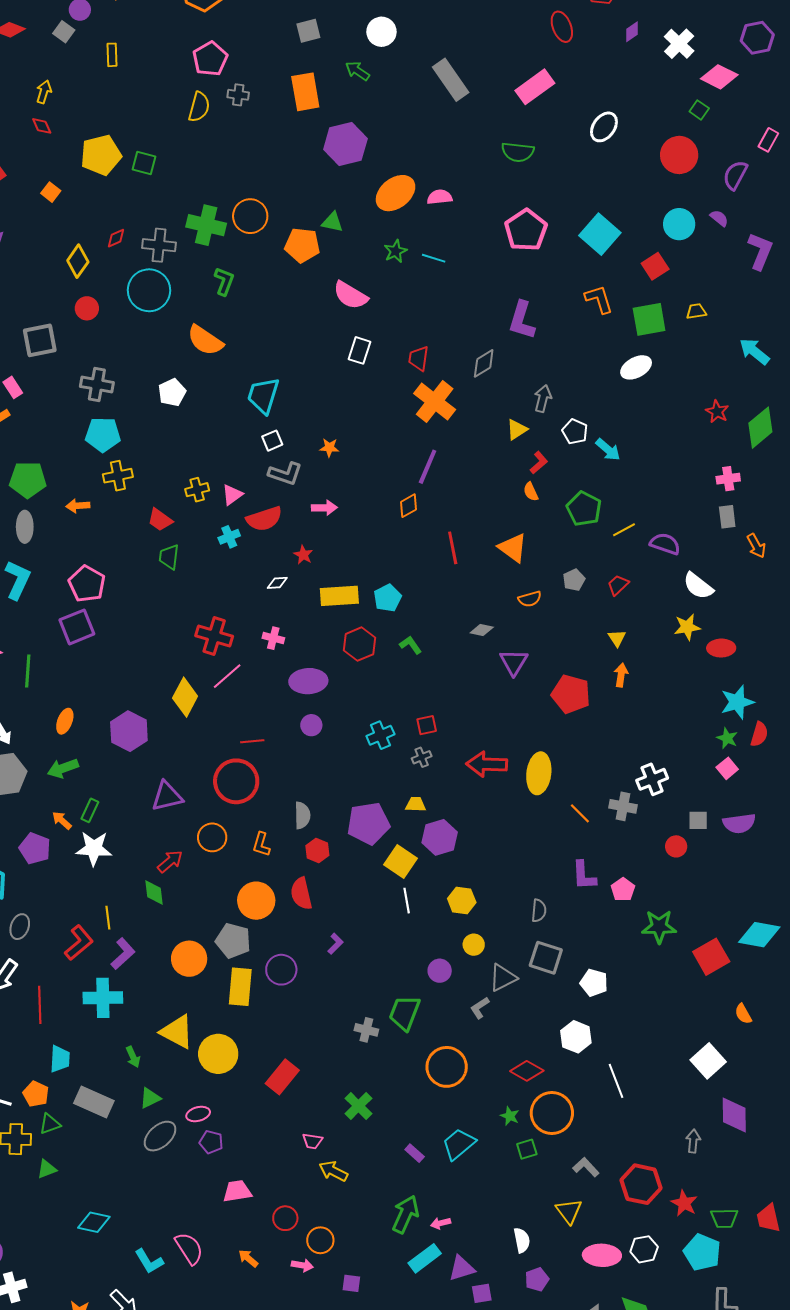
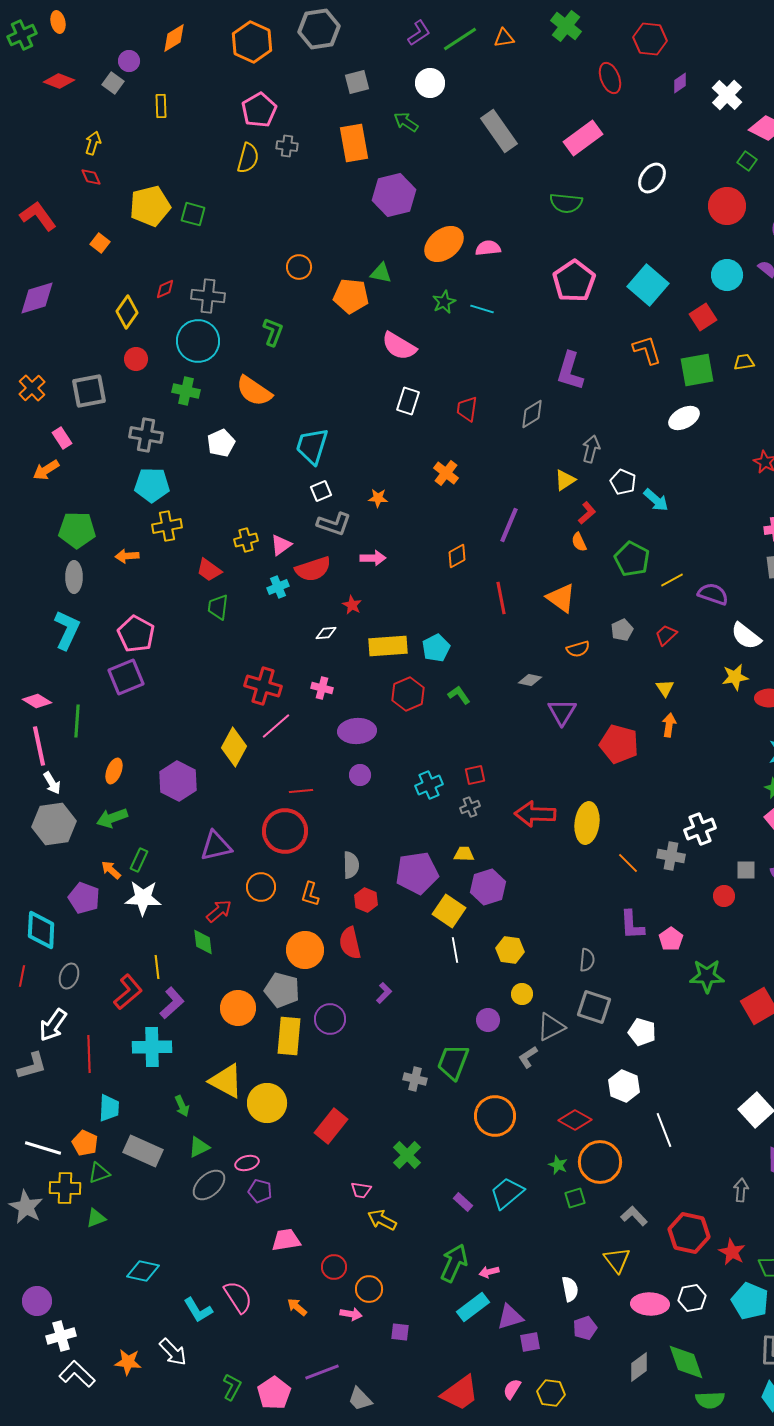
orange circle: (250, 216) -> (299, 267), size x0.7
green cross: (206, 225) -> (186, 391), moved, size x0.7
orange cross: (435, 402) -> (446, 473), moved, size x0.6
purple line: (428, 467) -> (509, 525), moved

